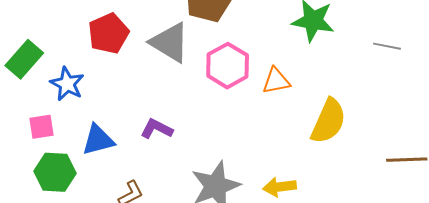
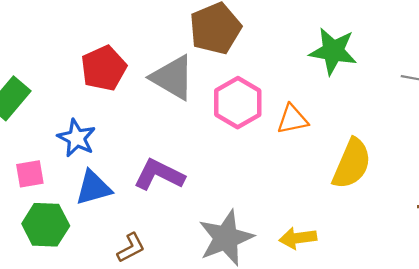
blue star: (67, 84) -> (77, 138), moved
purple L-shape: (157, 129) -> (159, 175), size x1.4

